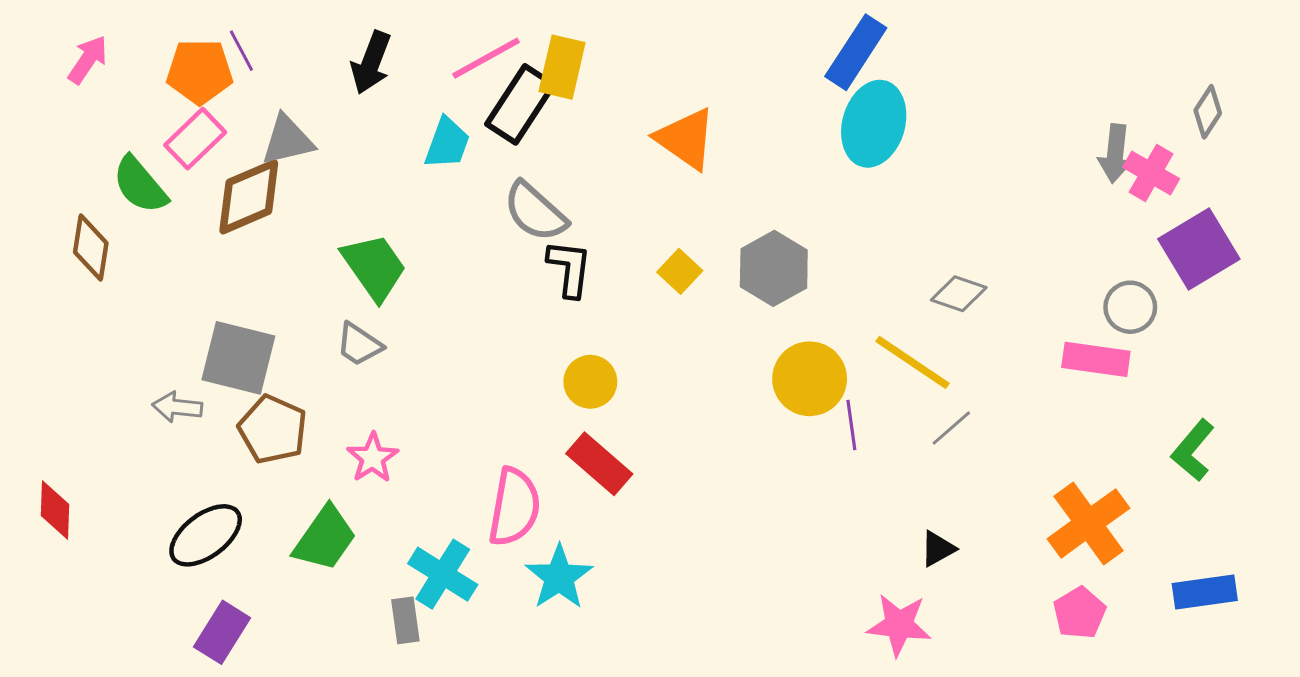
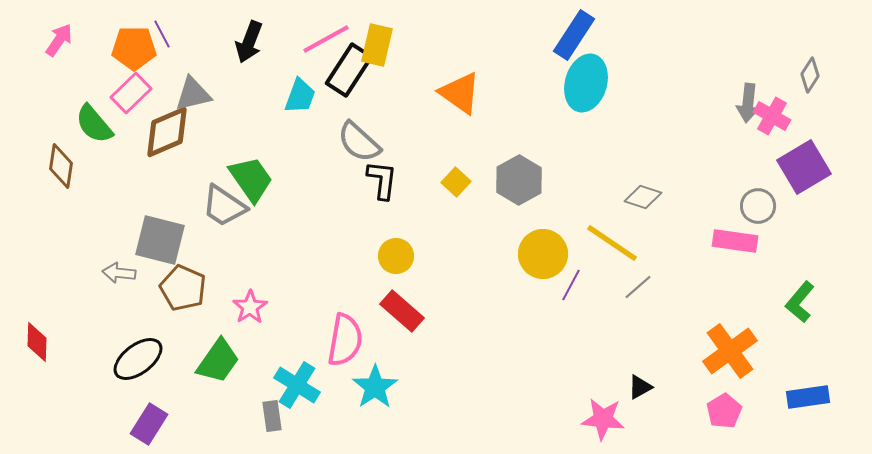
gray trapezoid: (359, 344) -> (224, 206), moved, size x1.4
purple line: (851, 425) -> (571, 285), turned 36
black triangle: (938, 549) -> (640, 387), moved

